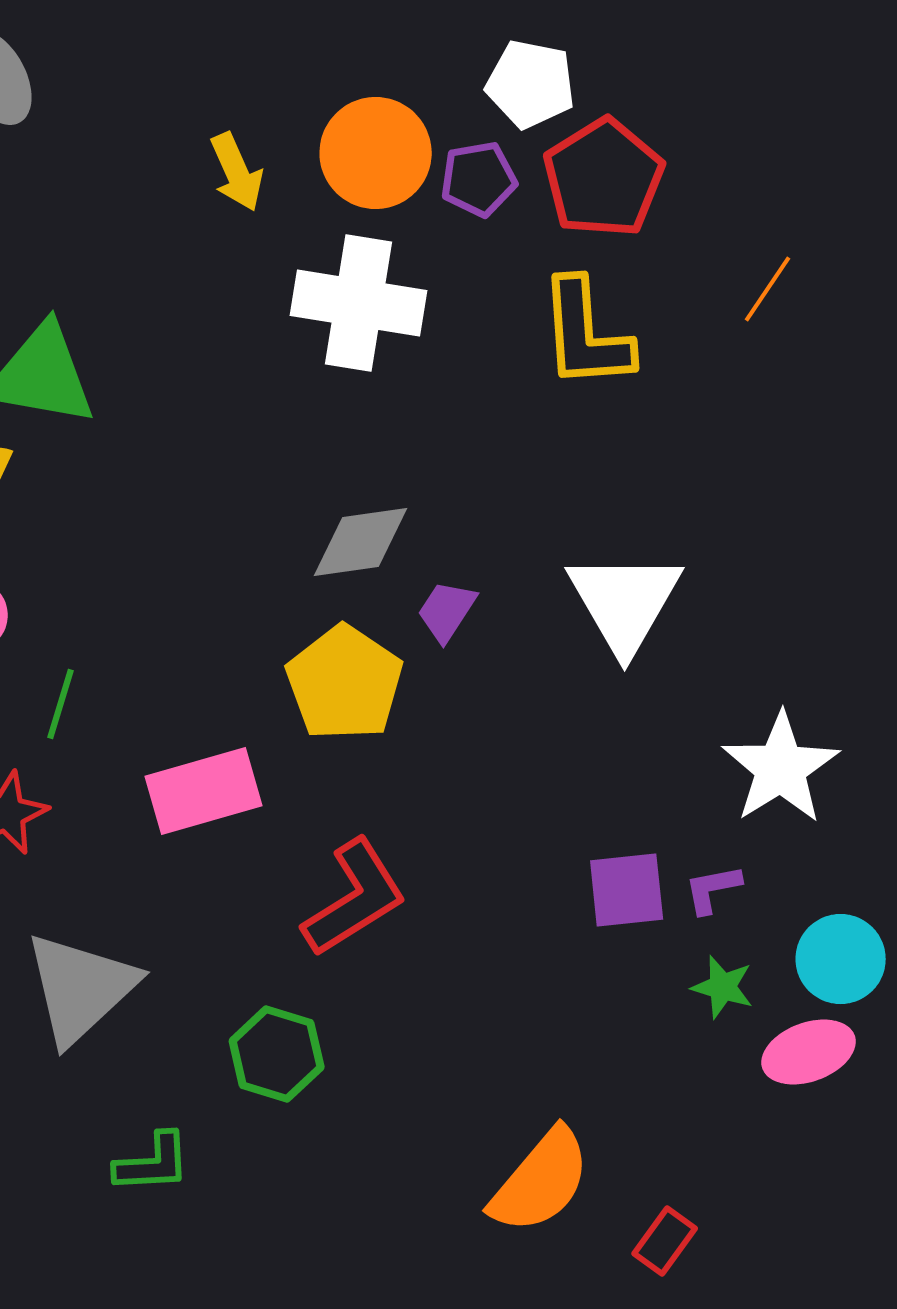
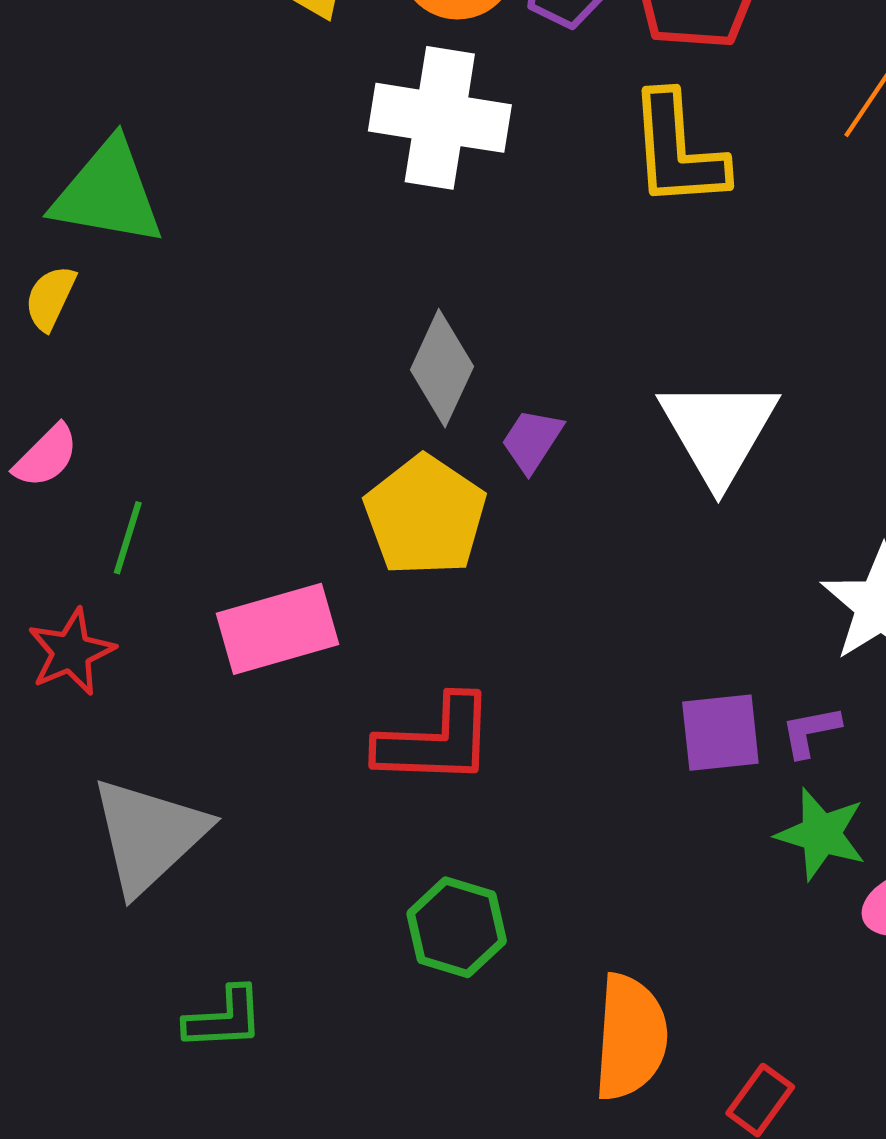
gray diamond: (361, 542) -> (442, 368), turned -57
red L-shape: (355, 898) -> (436, 741), turned 34
green star: (723, 987) -> (821, 834), size x1.4
green hexagon: (277, 1054) -> (457, 927), moved
orange semicircle: (541, 1181) -> (630, 1037), turned -36

